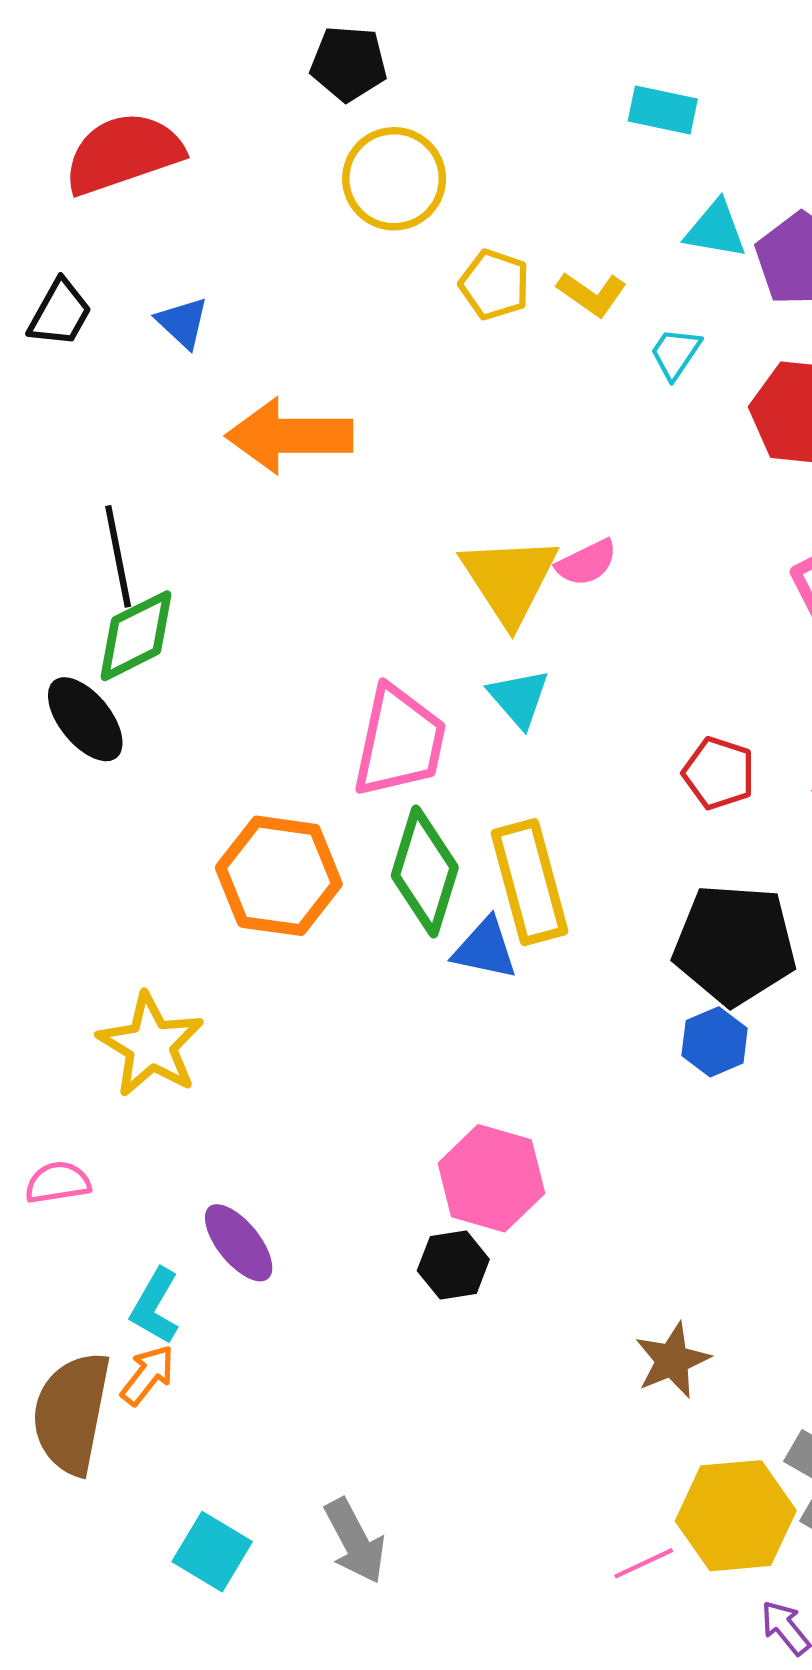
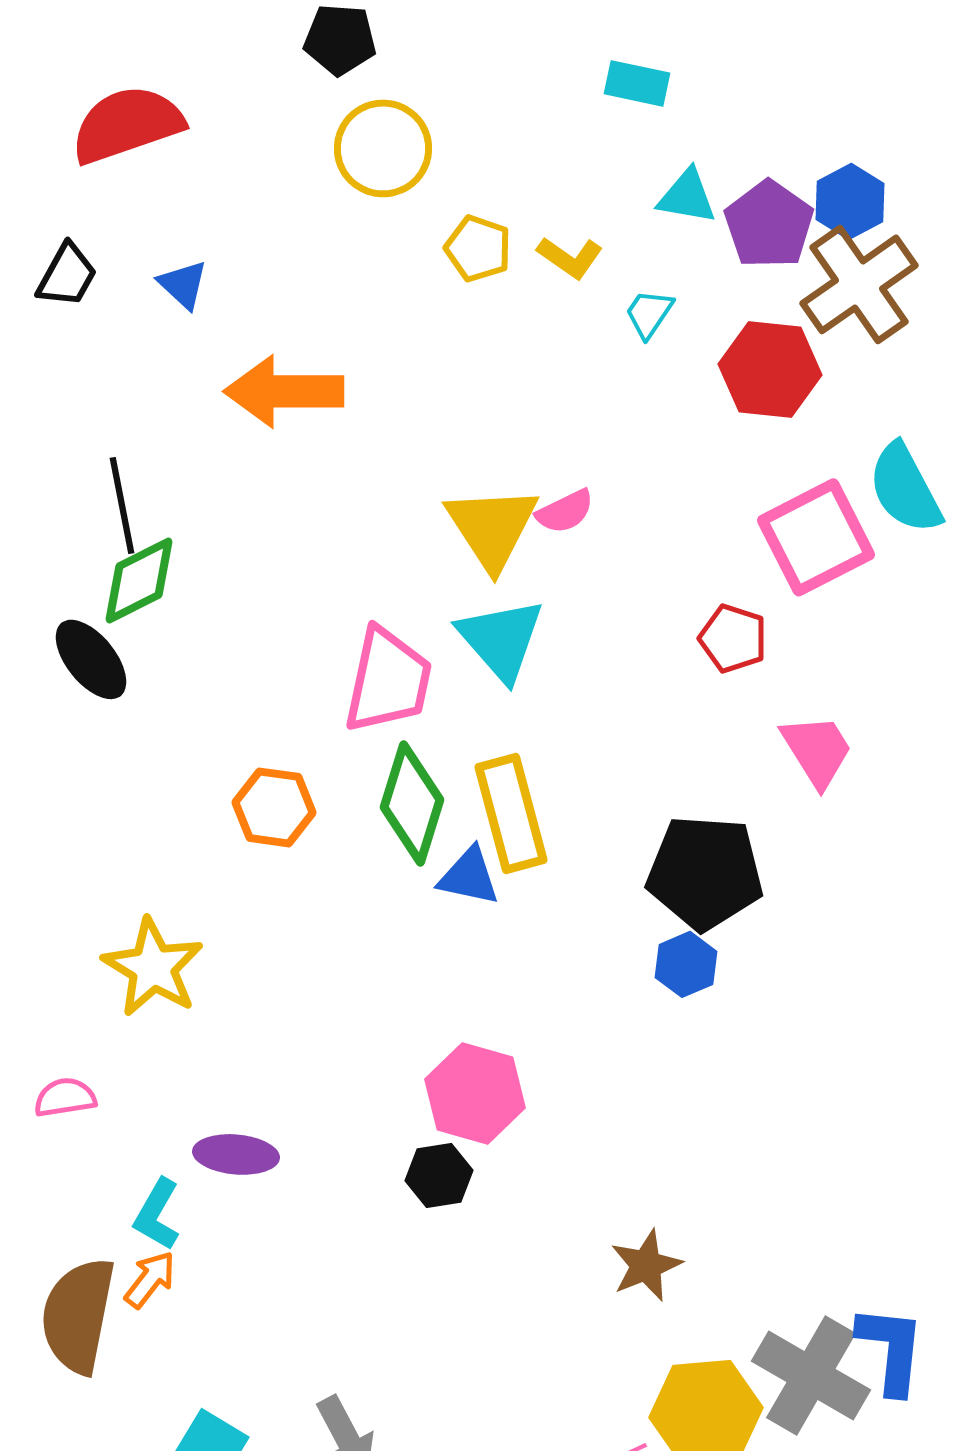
cyan triangle: (519, 698) -> (501, 639), size x1.5
red pentagon: (719, 773) -> (733, 638), moved
orange hexagon: (279, 876) -> (274, 807), size x0.7
purple ellipse: (239, 1243) -> (236, 1154), turned -46

